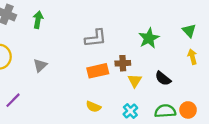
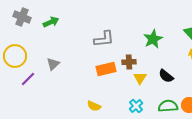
green arrow: (38, 20) -> (51, 22), turned 56
purple line: (13, 100) -> (28, 79), moved
yellow semicircle: (93, 107) -> (94, 106), moved

